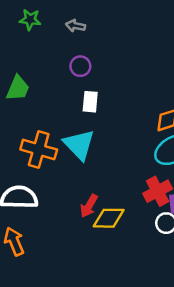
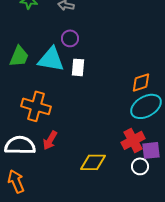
cyan triangle: (79, 145) -> (51, 59), moved, turned -36
red arrow: (89, 206) -> (50, 140), moved

